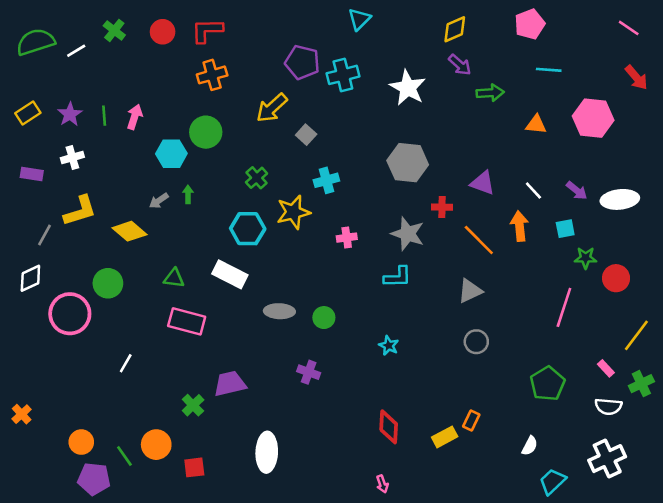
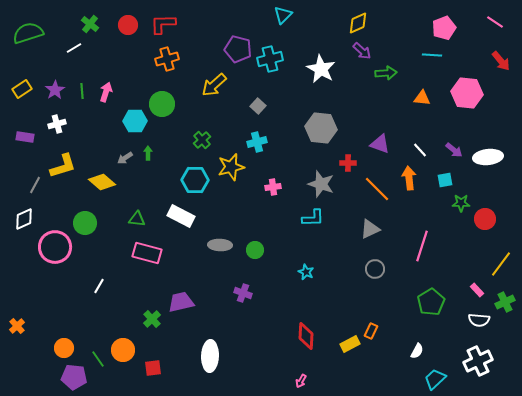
pink pentagon: (530, 24) -> (444, 28), moved
white line: (76, 51) -> (74, 48), moved
gray square: (306, 135) -> (258, 106), moved
pink line: (564, 307) -> (422, 246), moved
pink arrow: (382, 484) -> (301, 381), turned 48

